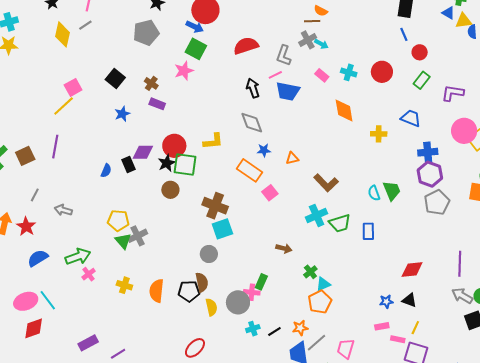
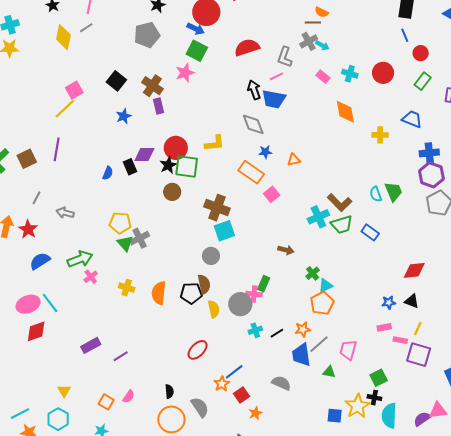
brown cross: (151, 83) -> (152, 86), size x1.5
blue trapezoid: (288, 91) -> (274, 99), moved
purple rectangle: (157, 104) -> (158, 106), turned 56
brown L-shape: (326, 183) -> (340, 203), moved
blue rectangle: (368, 231) -> (370, 232), turned -54

